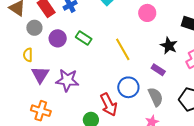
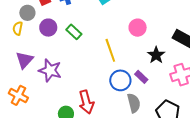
pink circle: (147, 13) -> (138, 28), moved
yellow semicircle: (28, 55) -> (18, 28), moved
blue circle: (128, 87) -> (120, 80), moved

